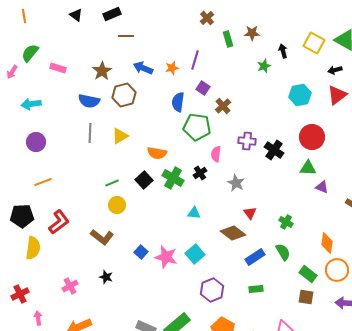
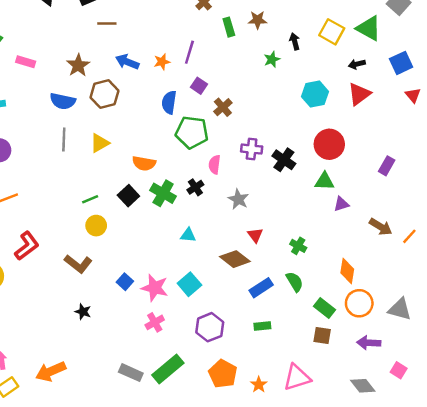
purple triangle: (322, 187) -> (341, 204), turned -40
pink cross: (70, 286) -> (155, 322), moved

